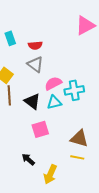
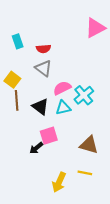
cyan cross: (74, 90) -> (84, 95), turned -30
yellow line: (77, 157) -> (85, 173), moved
black arrow: (28, 159) -> (36, 148), moved, turned -80

